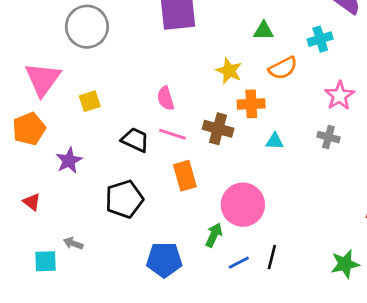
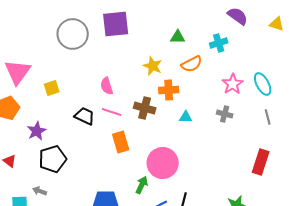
gray circle: (87, 27) -> (73, 34), moved
black pentagon: (124, 199) -> (53, 159), moved

